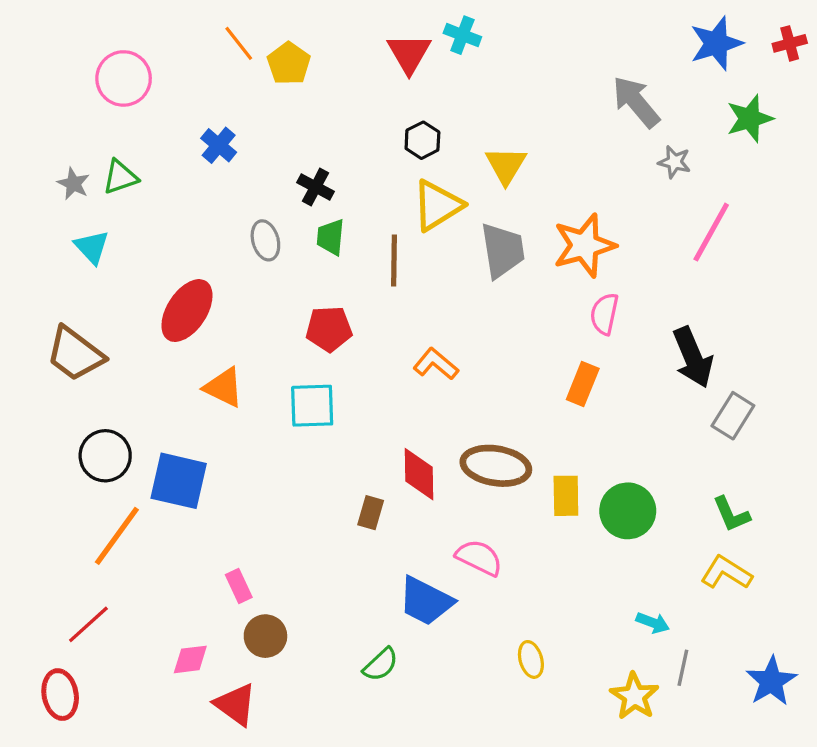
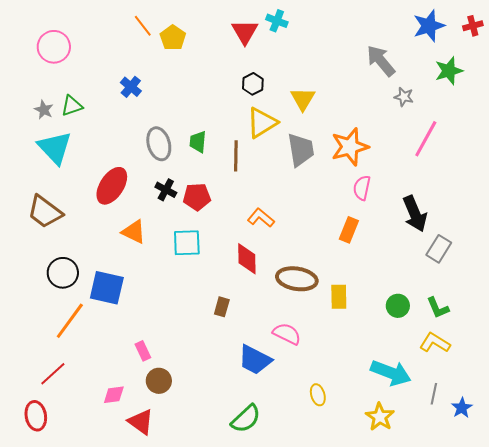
pink circle: (124, 78) -> (54, 47), moved
black cross: (316, 187) -> (166, 190), moved
gray ellipse: (265, 240) -> (159, 144), size x1.4
cyan triangle: (92, 247) -> (55, 148), size x1.6
red diamond: (419, 474) -> (247, 259), moved
green circle: (628, 511) -> (398, 306), moved, size x0.7
cyan arrow: (653, 623) -> (391, 373), size x2.0
green semicircle: (381, 664) -> (246, 419), moved, size x1.4
gray line: (683, 668) -> (434, 394), moved
blue star: (771, 681) -> (462, 408), size x0.7

